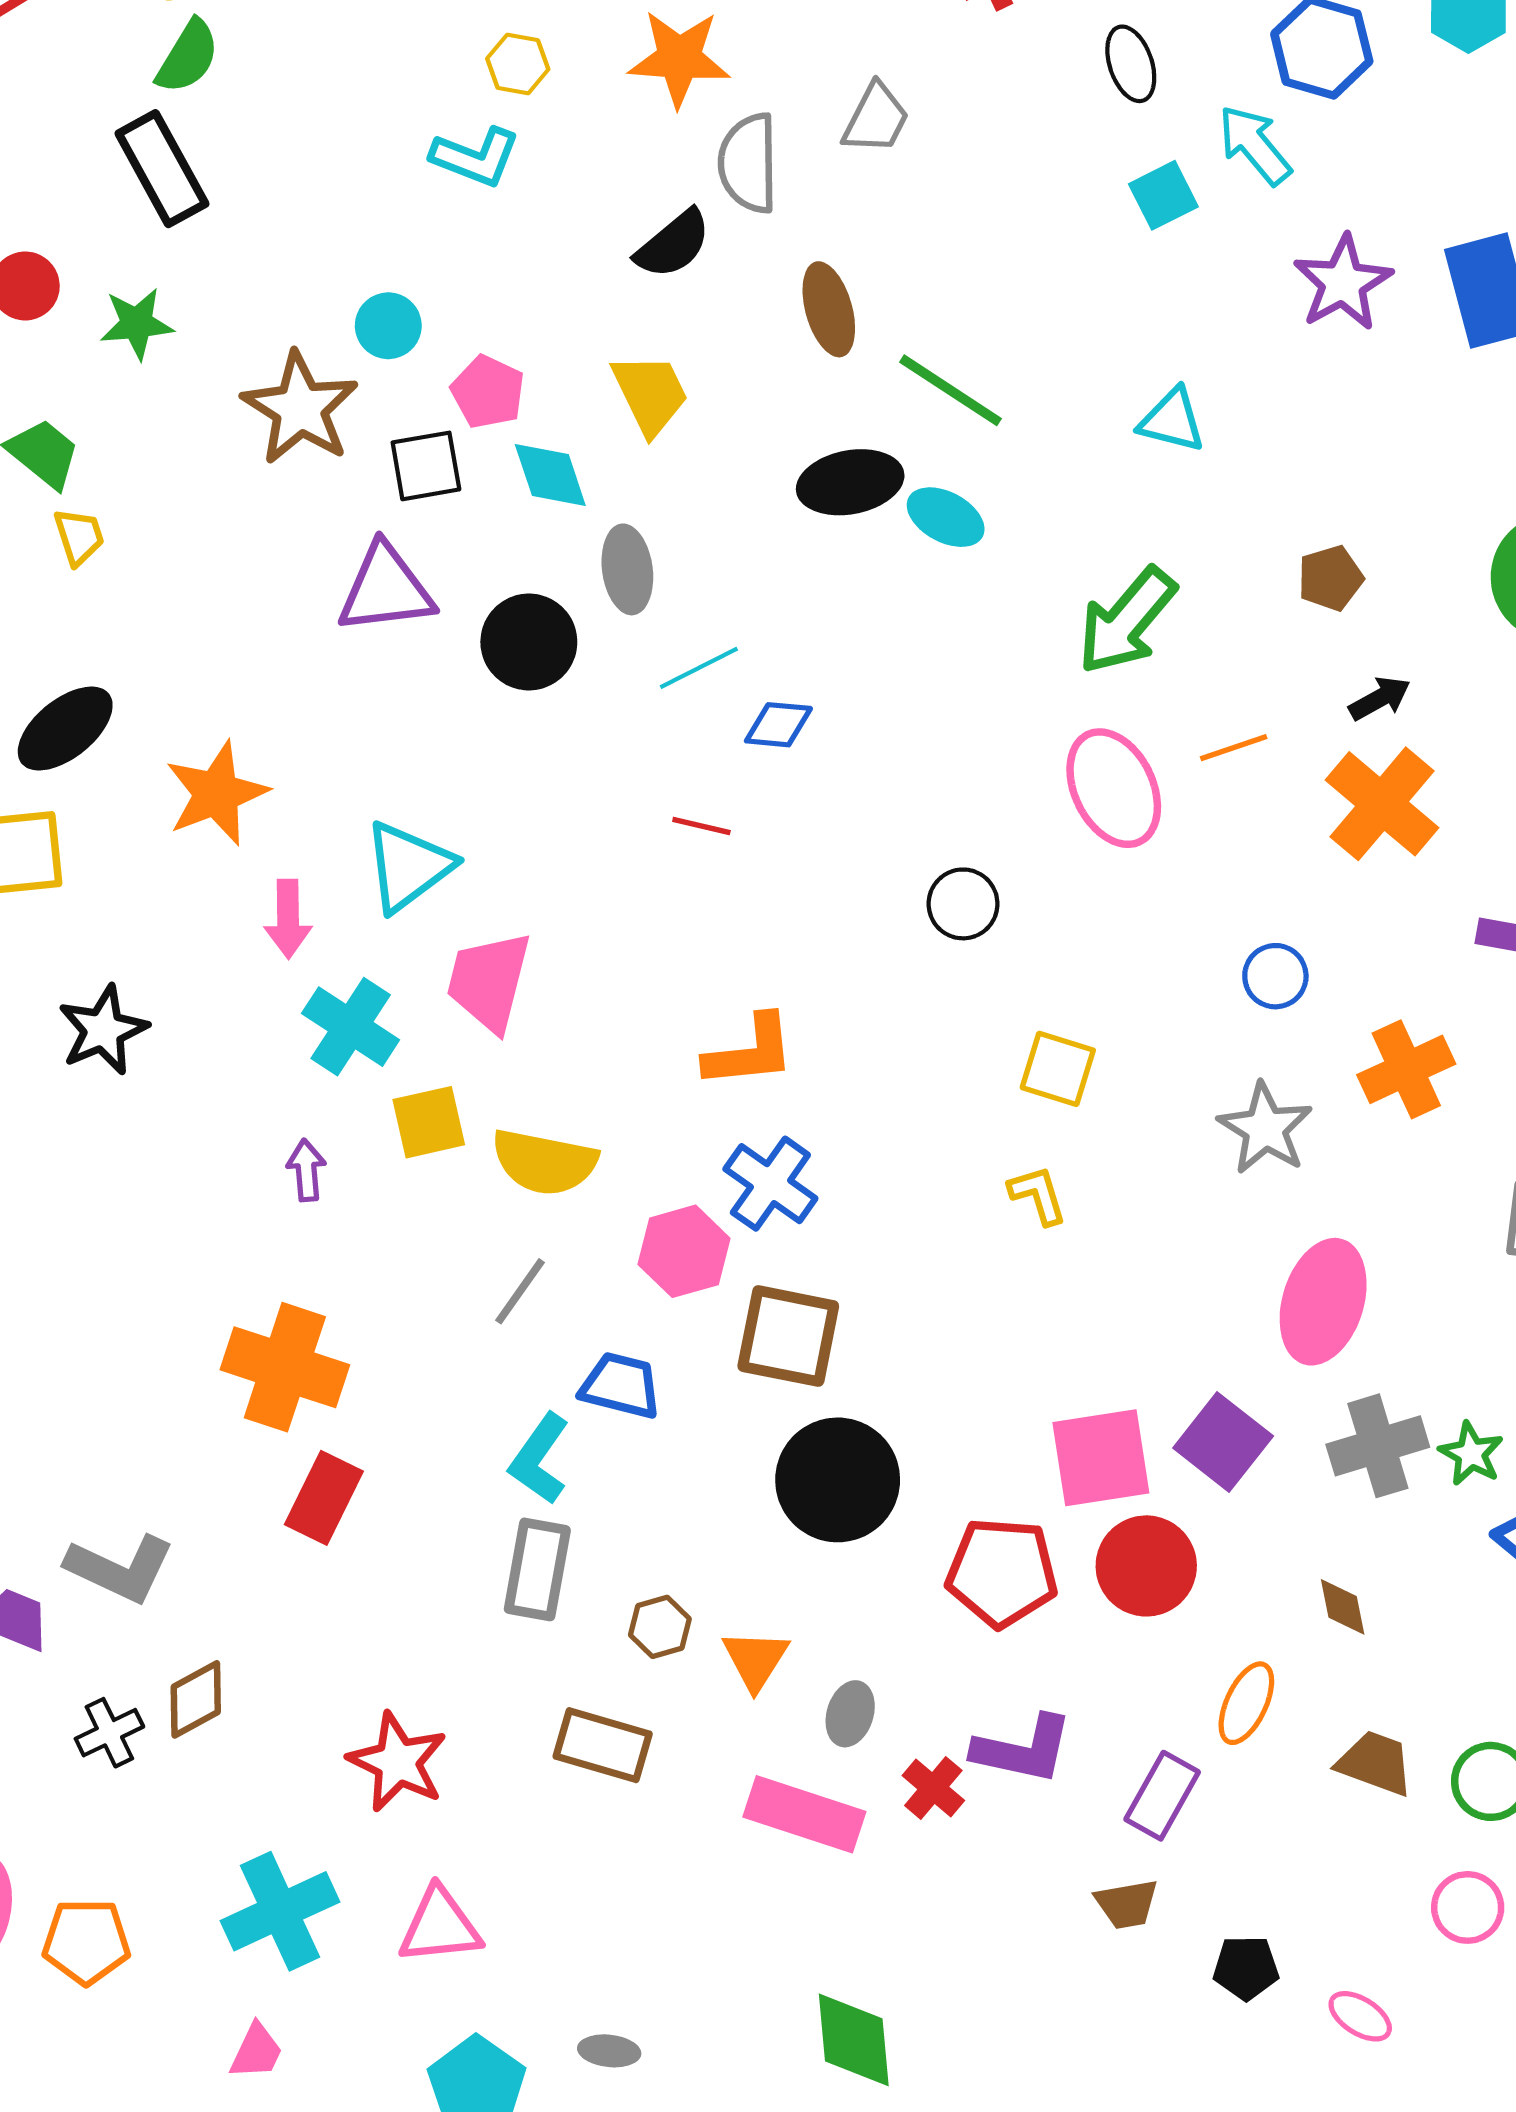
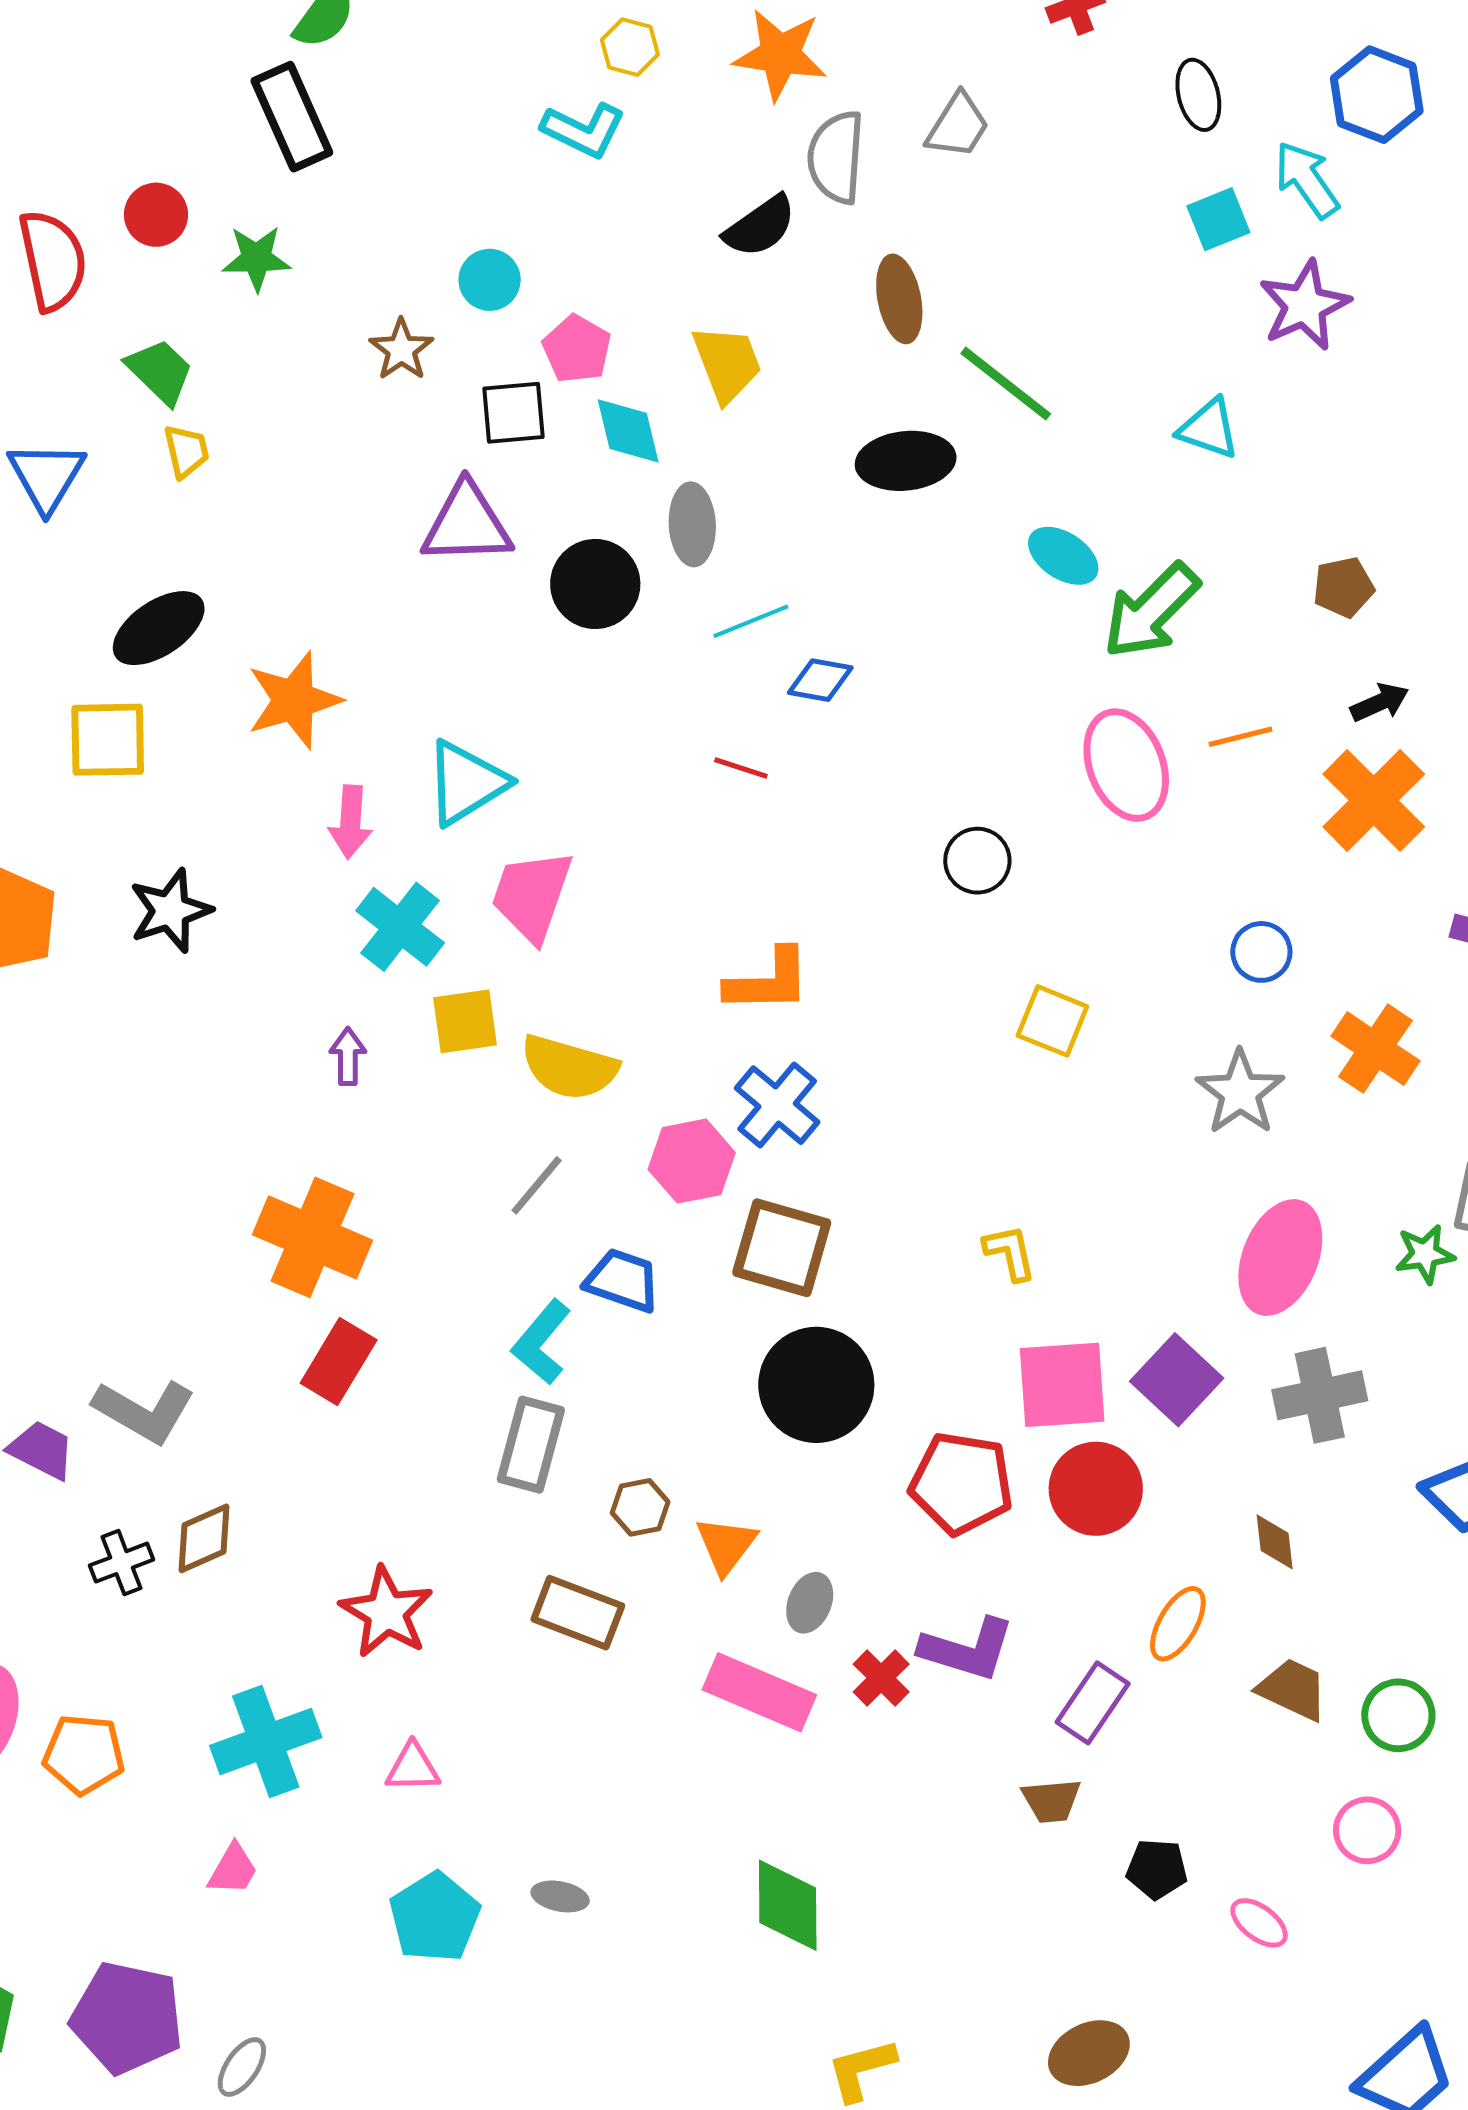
purple star: (1343, 283) -> (1305, 305), moved
brown star: (300, 408) -> (401, 350), size x0.6
cyan ellipse: (946, 517) -> (1063, 556), moved
orange cross: (1406, 1069) -> (1375, 1049), turned -36
yellow L-shape: (1038, 1195) -> (1010, 1253), moved
green star: (1471, 1454) -> (1425, 1254), moved, turned 30
pink triangle: (440, 1926) -> (413, 1768), size x0.7

